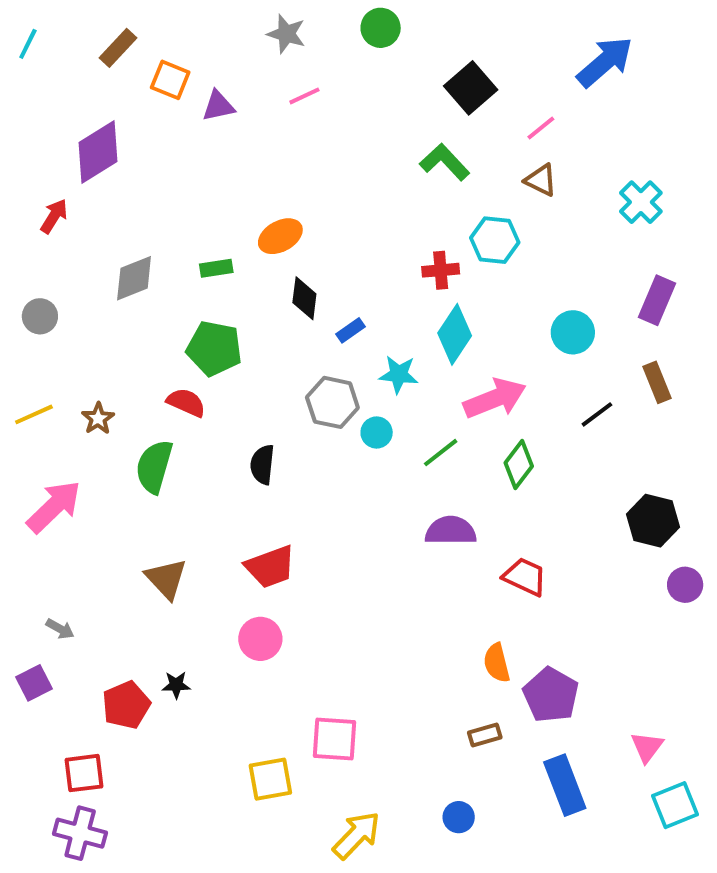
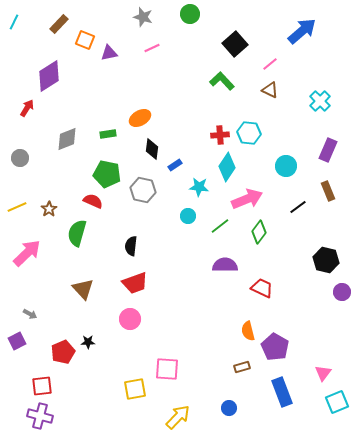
cyan hexagon: (495, 240) -> (249, 133), moved
gray hexagon: (332, 402) -> (143, 190), moved
black semicircle: (262, 465) -> (131, 246), moved

